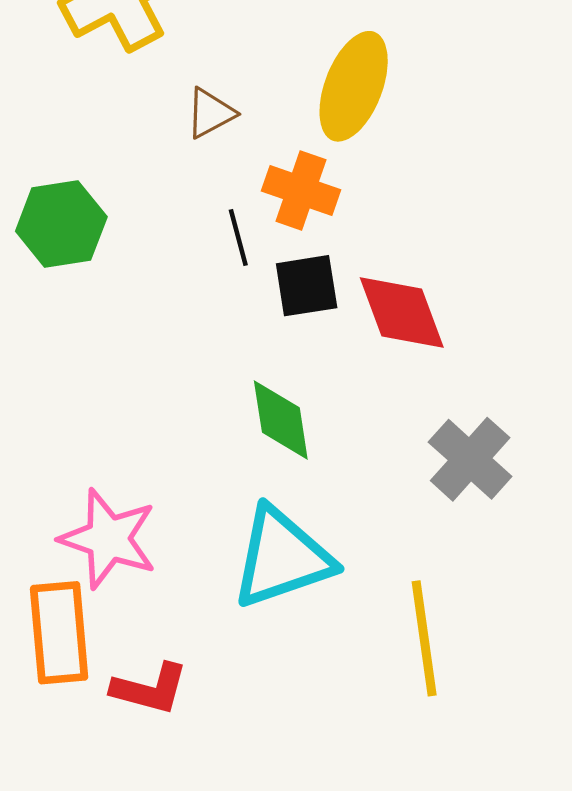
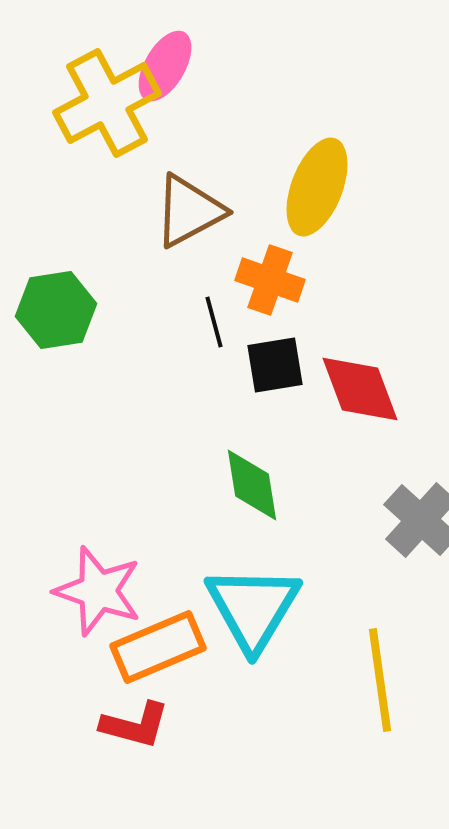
brown triangle: (210, 113) -> (189, 211), size x1.6
cyan triangle: (282, 558) -> (253, 608), turned -40
orange rectangle: (59, 633) -> (158, 647), moved, turned 72

